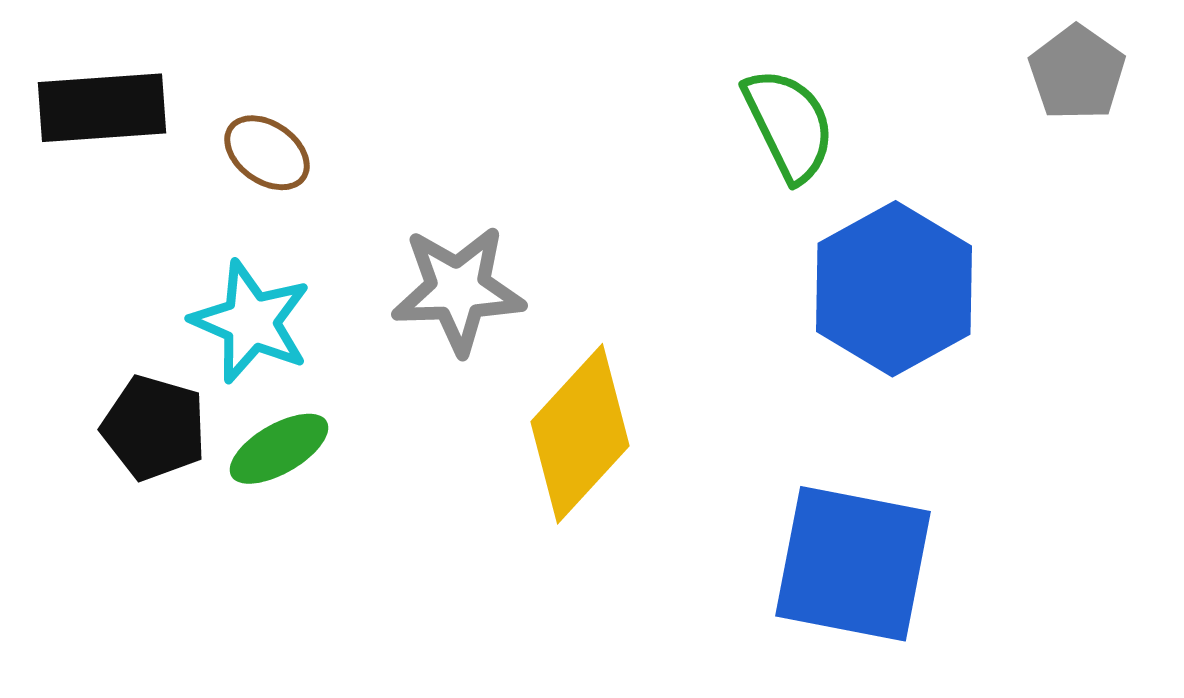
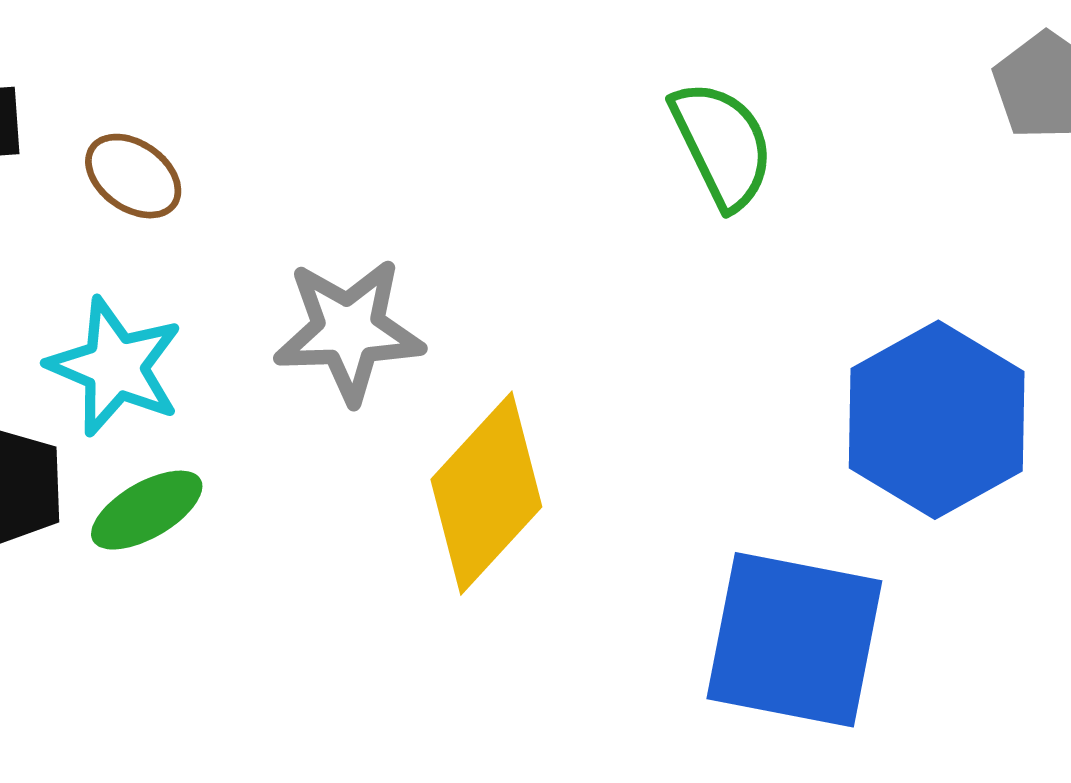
blue hexagon: (894, 289) -> (937, 420), moved

